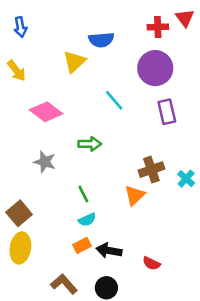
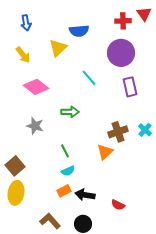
blue arrow: (20, 27) -> (26, 23), moved
yellow arrow: (16, 71) -> (23, 55), moved
cyan cross: (186, 179) -> (145, 130), moved

